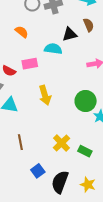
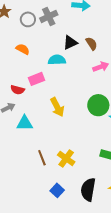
brown semicircle: (89, 25) -> (91, 44), moved
yellow cross: (62, 143) -> (66, 158), moved
blue square: (38, 171) -> (57, 190), moved

